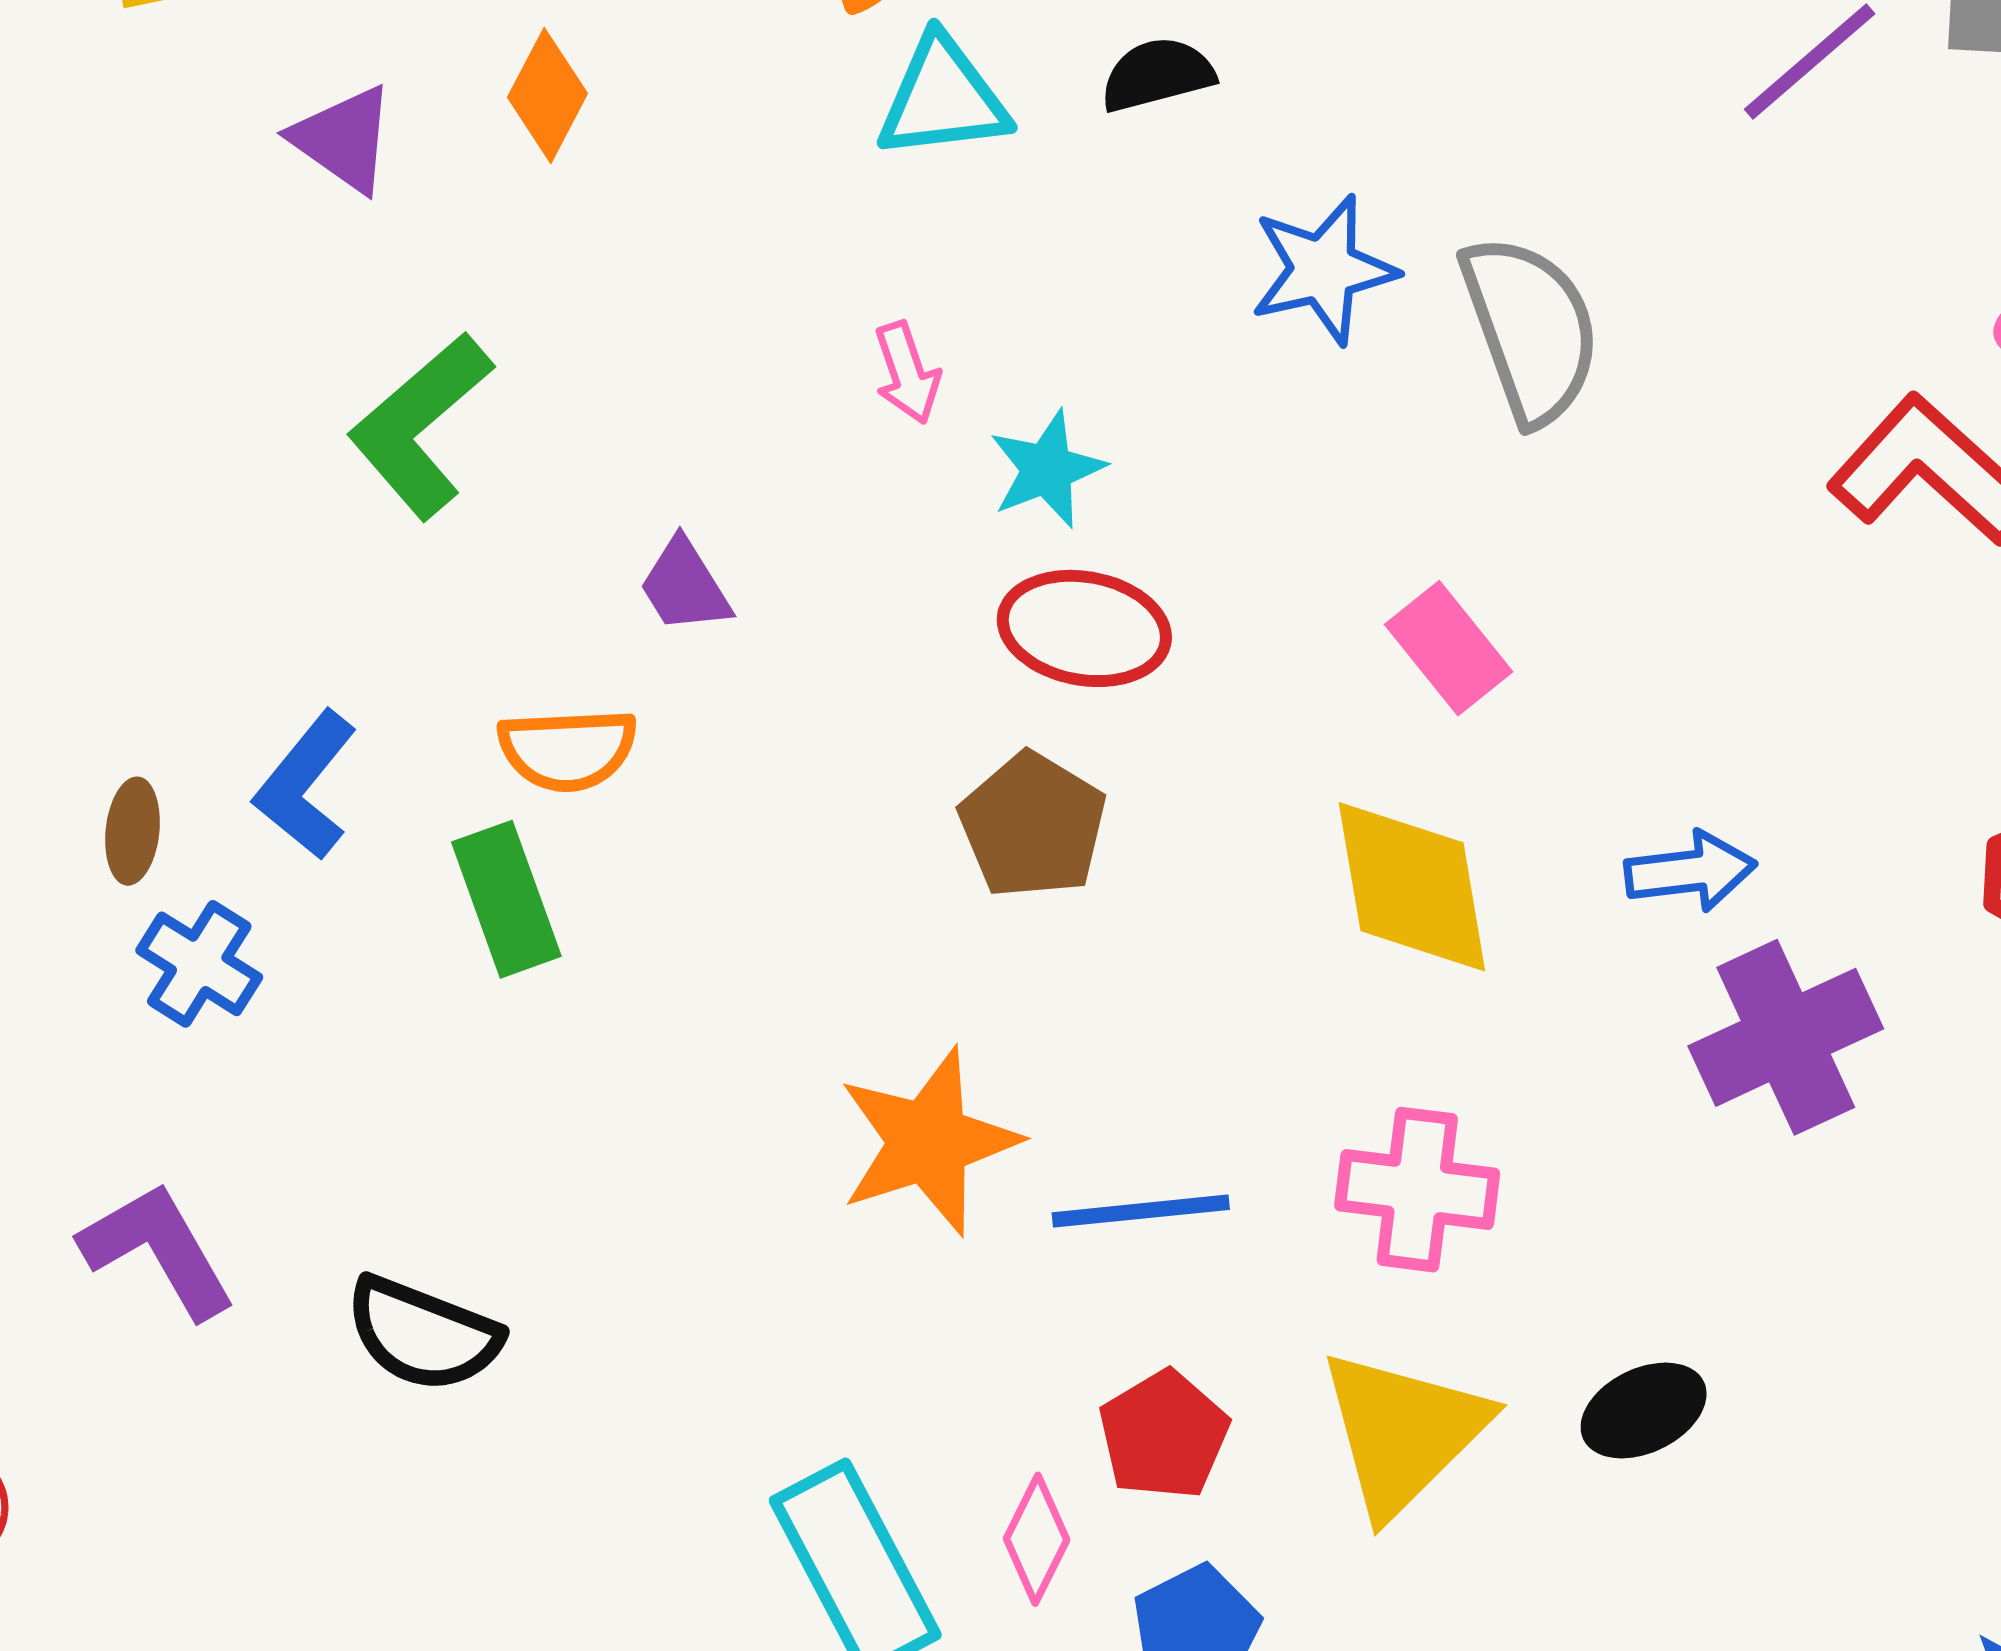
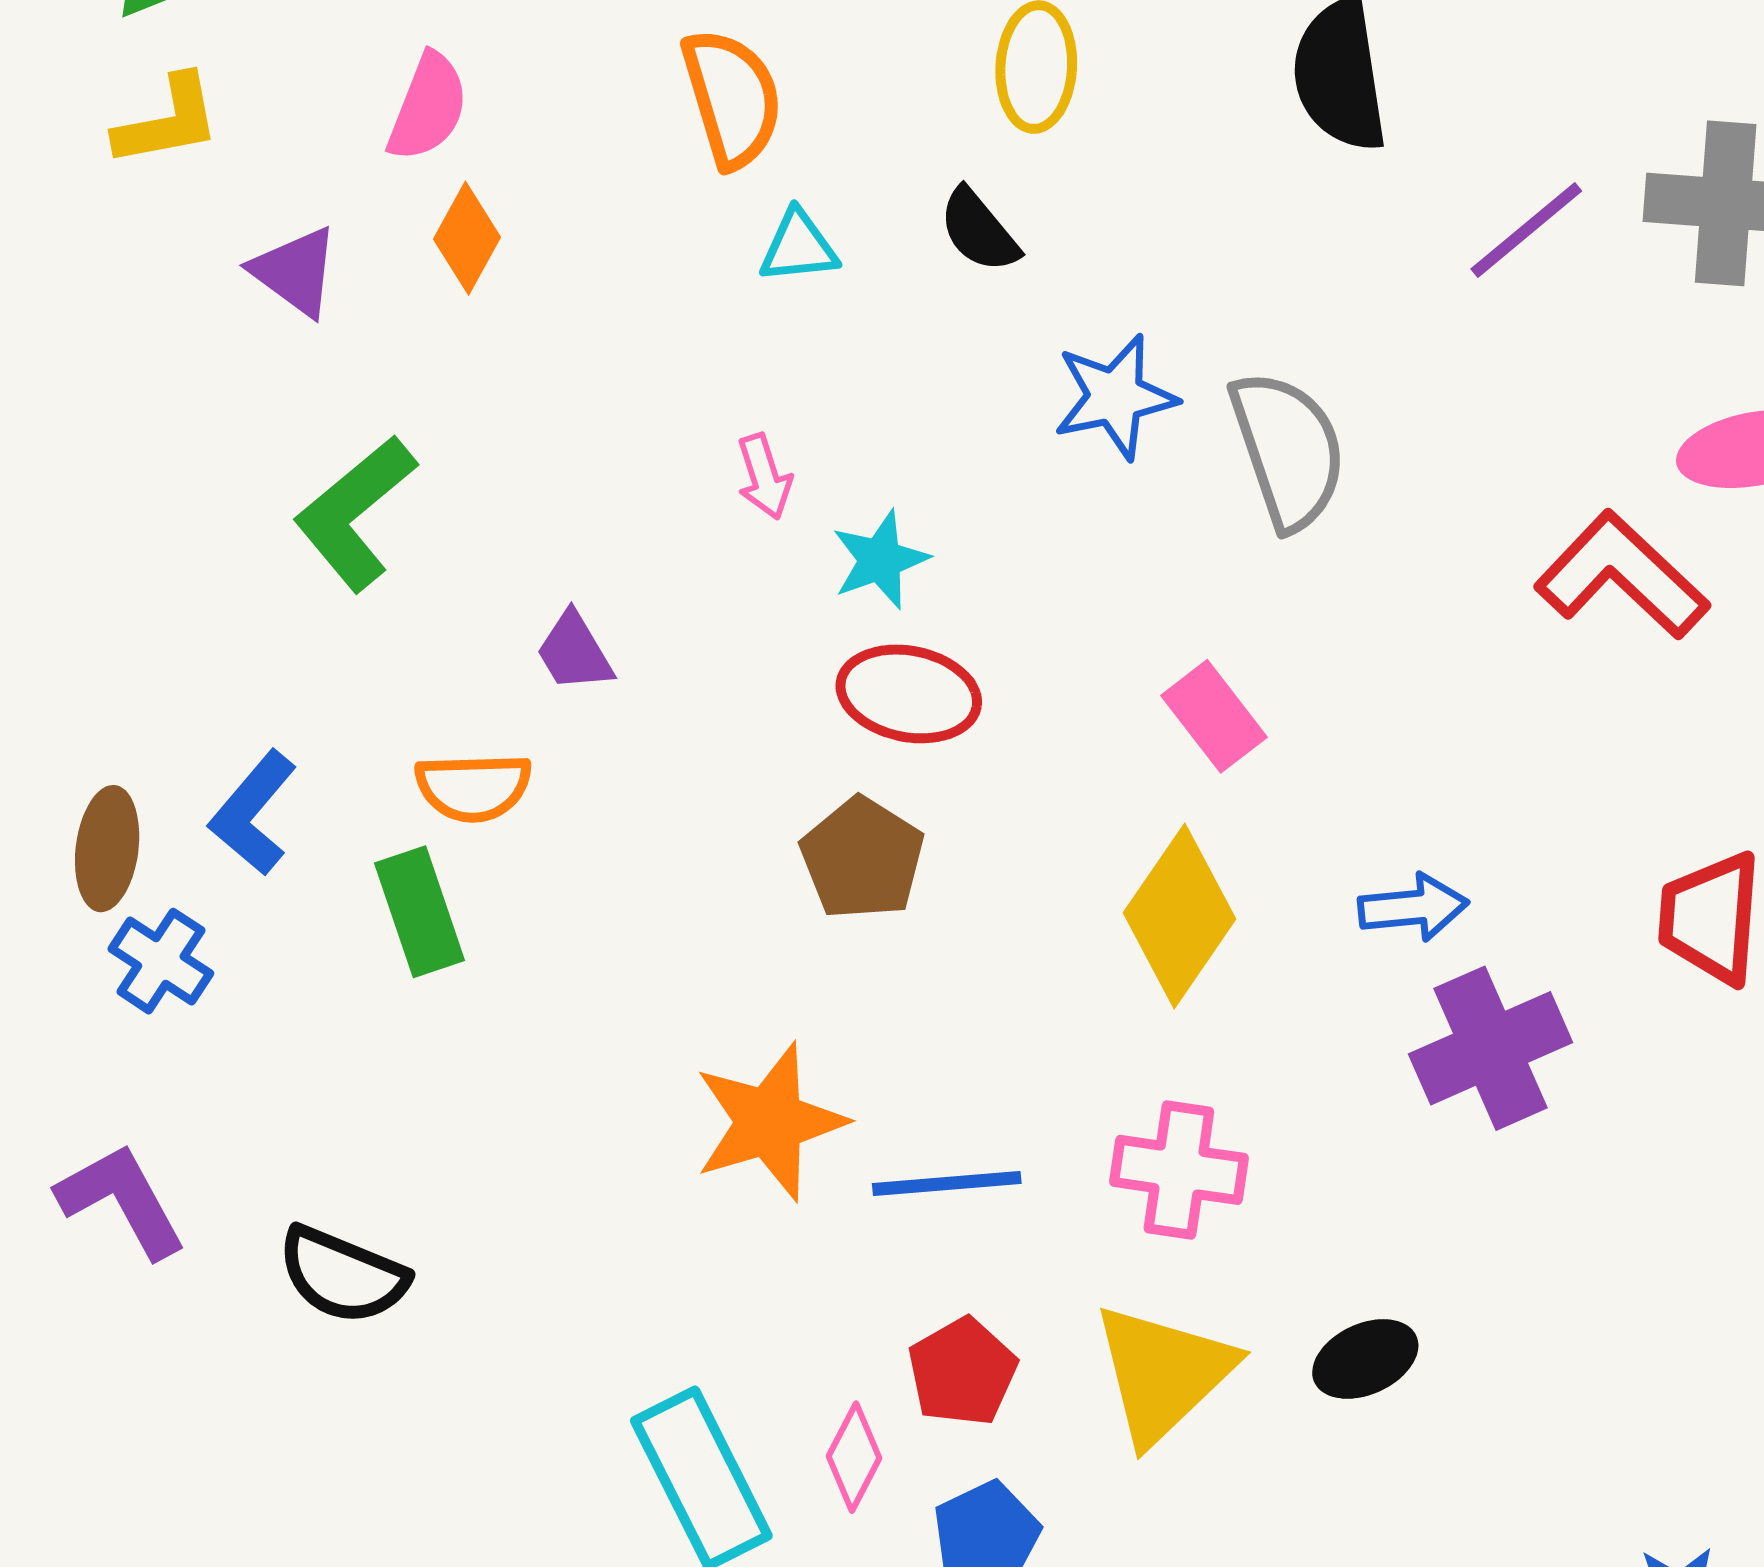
black semicircle: (1157, 75) -> (979, 230), turned -116
cyan triangle: (943, 98) -> (799, 247), size x0.7
brown ellipse: (132, 831) -> (107, 849), size x1.4
yellow diamond: (1412, 887) -> (1179, 916), turned 43

